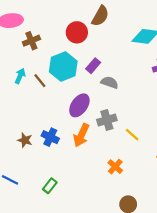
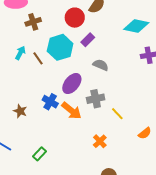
purple rectangle: (93, 66) -> (88, 40), moved
orange arrow: (81, 135) -> (71, 111), turned -80
blue cross: (50, 137) -> (50, 102), moved

